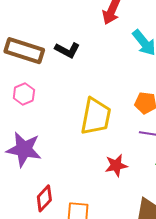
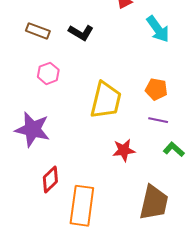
brown rectangle: (24, 51) -> (38, 31), size x0.6
pink hexagon: (24, 94) -> (48, 73), moved

